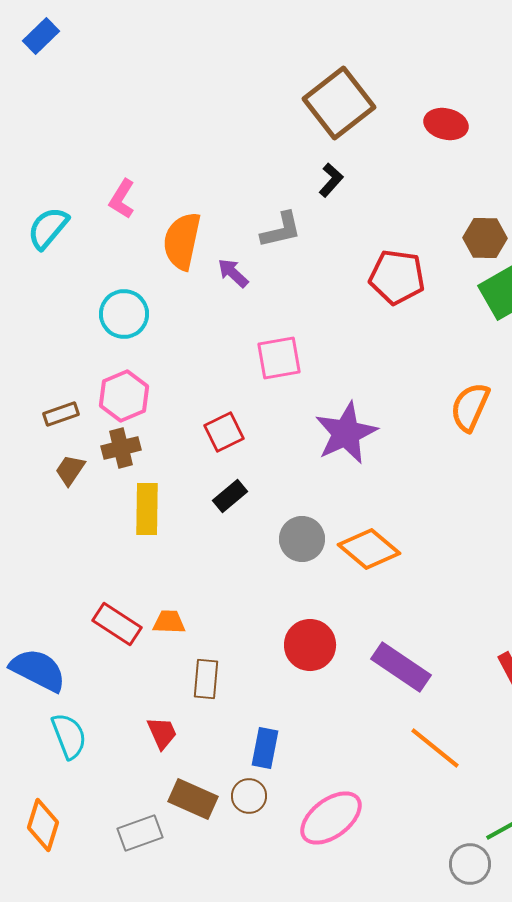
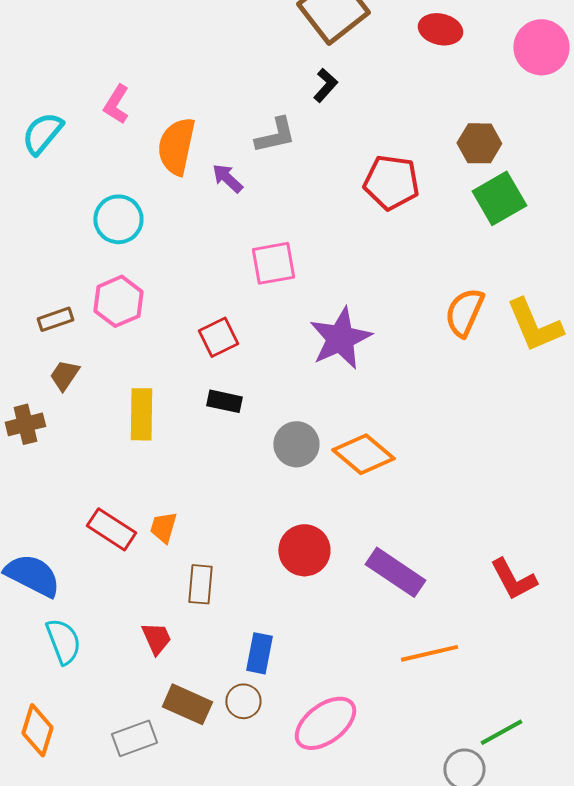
brown cross: (121, 448) -> (25, 424), moved
black rectangle: (230, 496) -> (224, 401), turned 52
orange trapezoid: (169, 622) -> (163, 527), turned -76
orange line: (435, 748) -> (429, 653), turned -52

